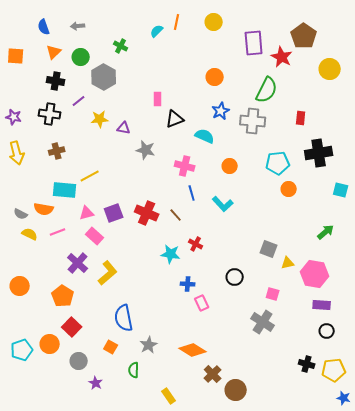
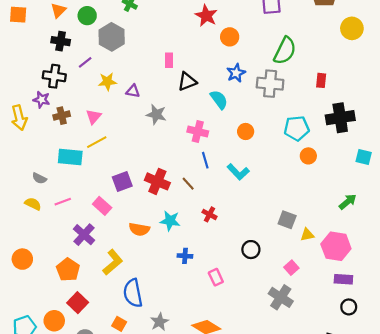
red star: (282, 57) -> (206, 16), moved
purple star: (14, 117) -> (41, 100), moved
cyan semicircle: (205, 136) -> (219, 100), turned 30
orange semicircle: (44, 209) -> (139, 229), moved
pink triangle: (87, 213) -> (94, 117), moved, turned -35
gray semicircle: (21, 214) -> (39, 178), moved
cyan star: (171, 254) -> (170, 221), moved
yellow L-shape: (108, 273) -> (113, 262), moved
blue cross: (188, 284) -> (185, 256), moved
pink square: (273, 294) -> (291, 268), turned 32

